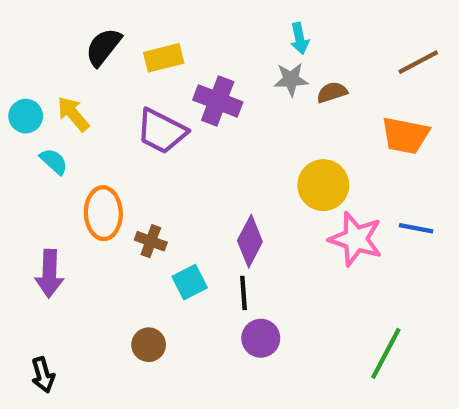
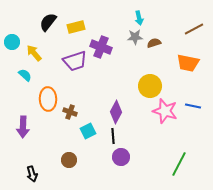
cyan circle: (26, 116) -> (12, 42), moved
purple trapezoid: (162, 131) -> (75, 61), turned -45
black arrow: (43, 375) -> (32, 174), moved

